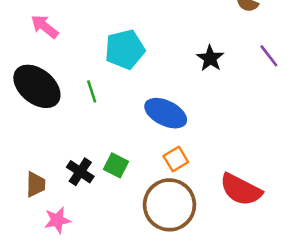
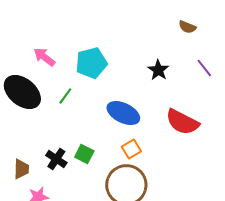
pink arrow: (45, 26) -> (44, 57), moved
green line: (92, 91) -> (65, 96), turned 54
red semicircle: (241, 190) -> (182, 122), moved

